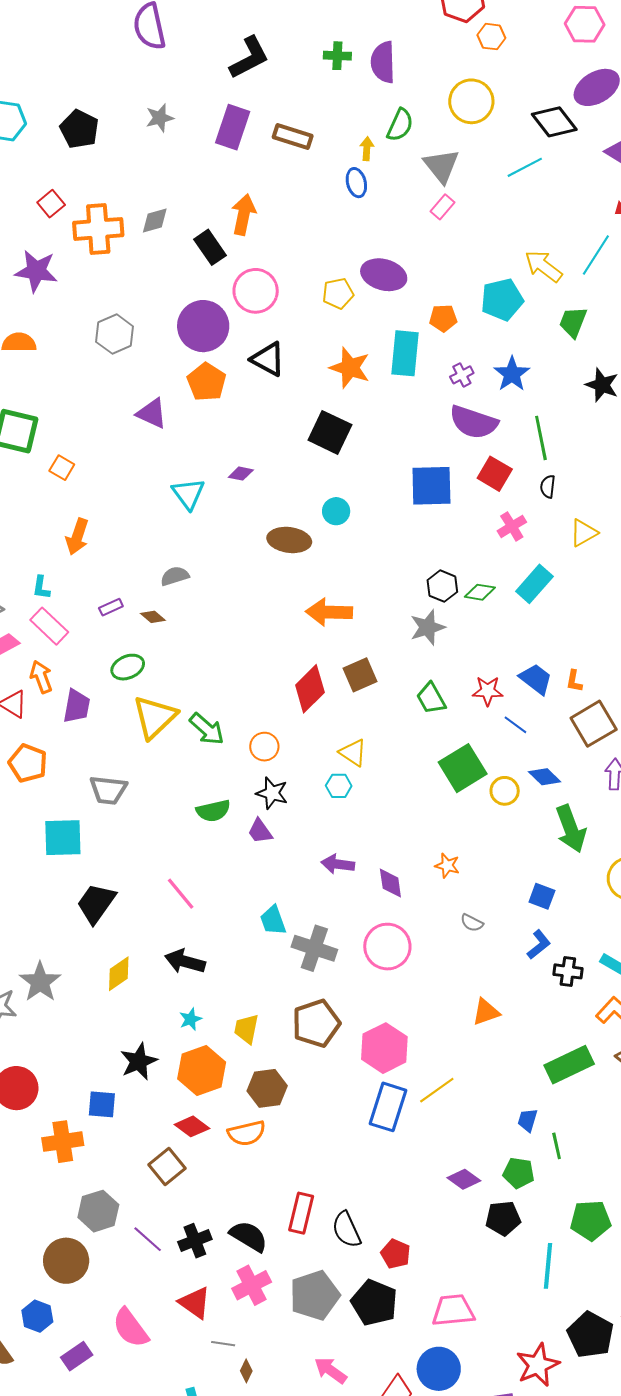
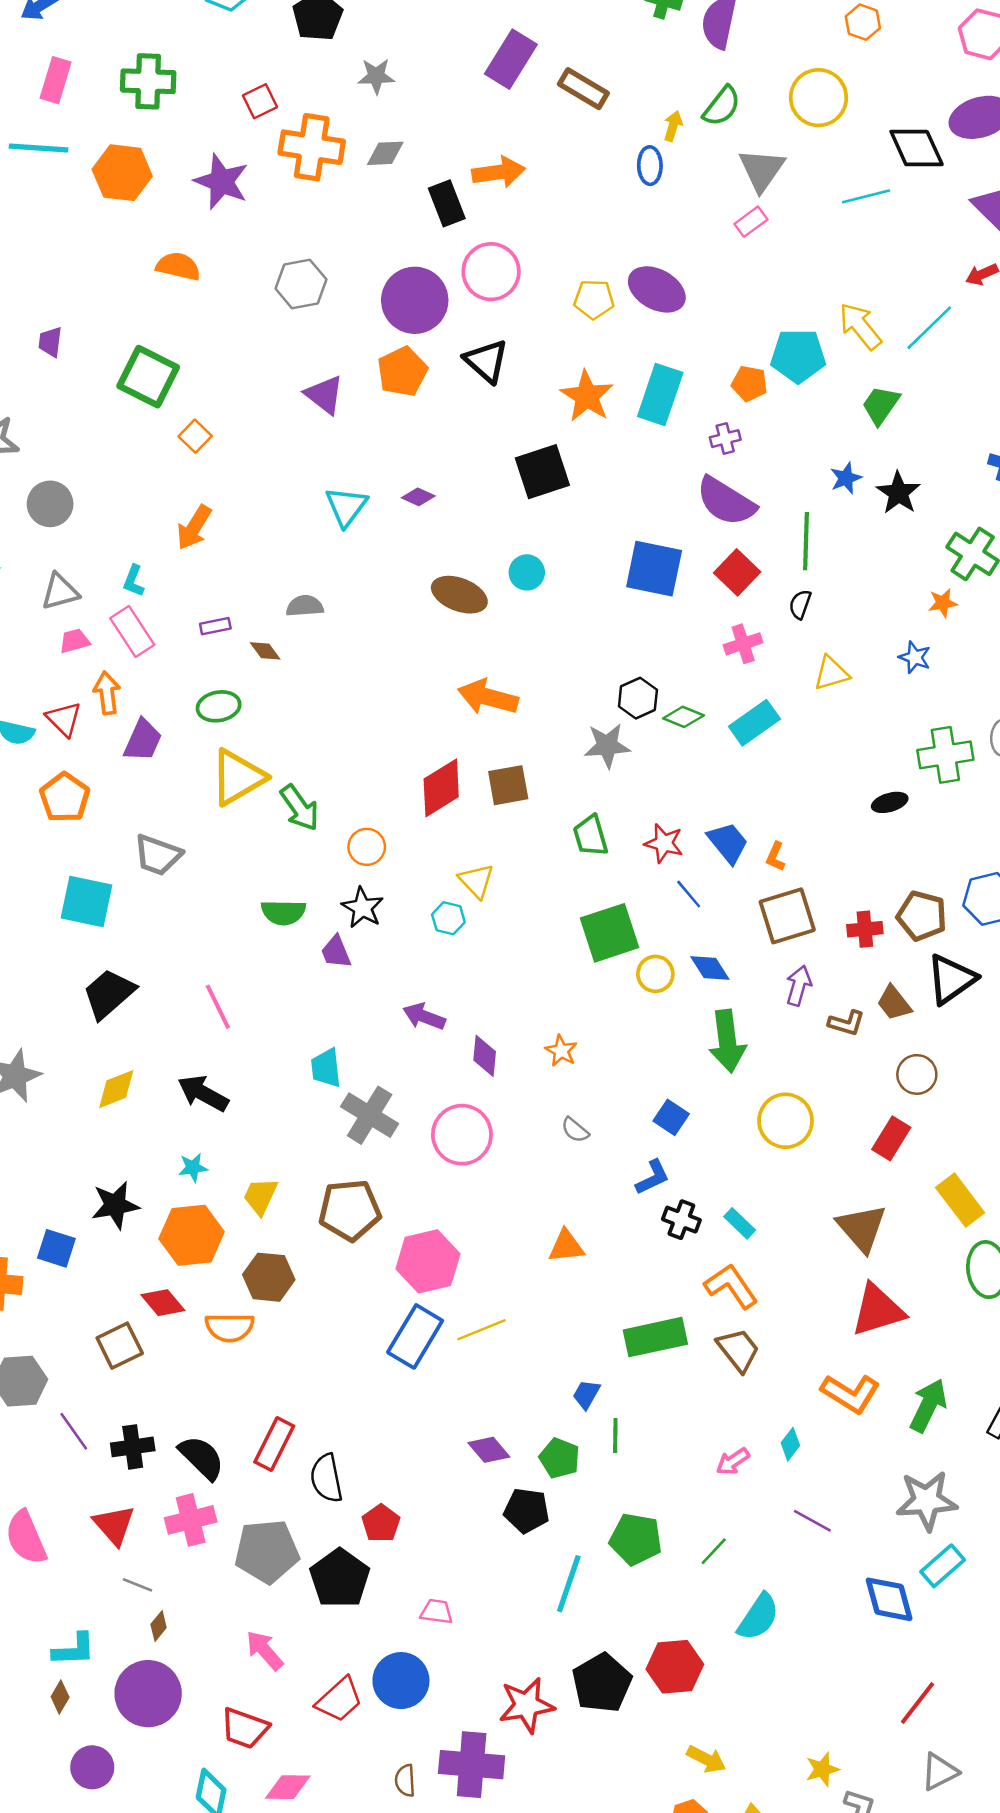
gray star: (160, 118) -> (376, 76), moved
orange arrow: (244, 215) -> (499, 172), turned 57
orange pentagon: (443, 318) -> (749, 383), moved
blue star: (512, 374) -> (846, 478), moved, size x0.7
black square: (330, 432) -> (542, 472), turned 33
pink trapezoid: (453, 1310) -> (436, 1612), size x0.6

